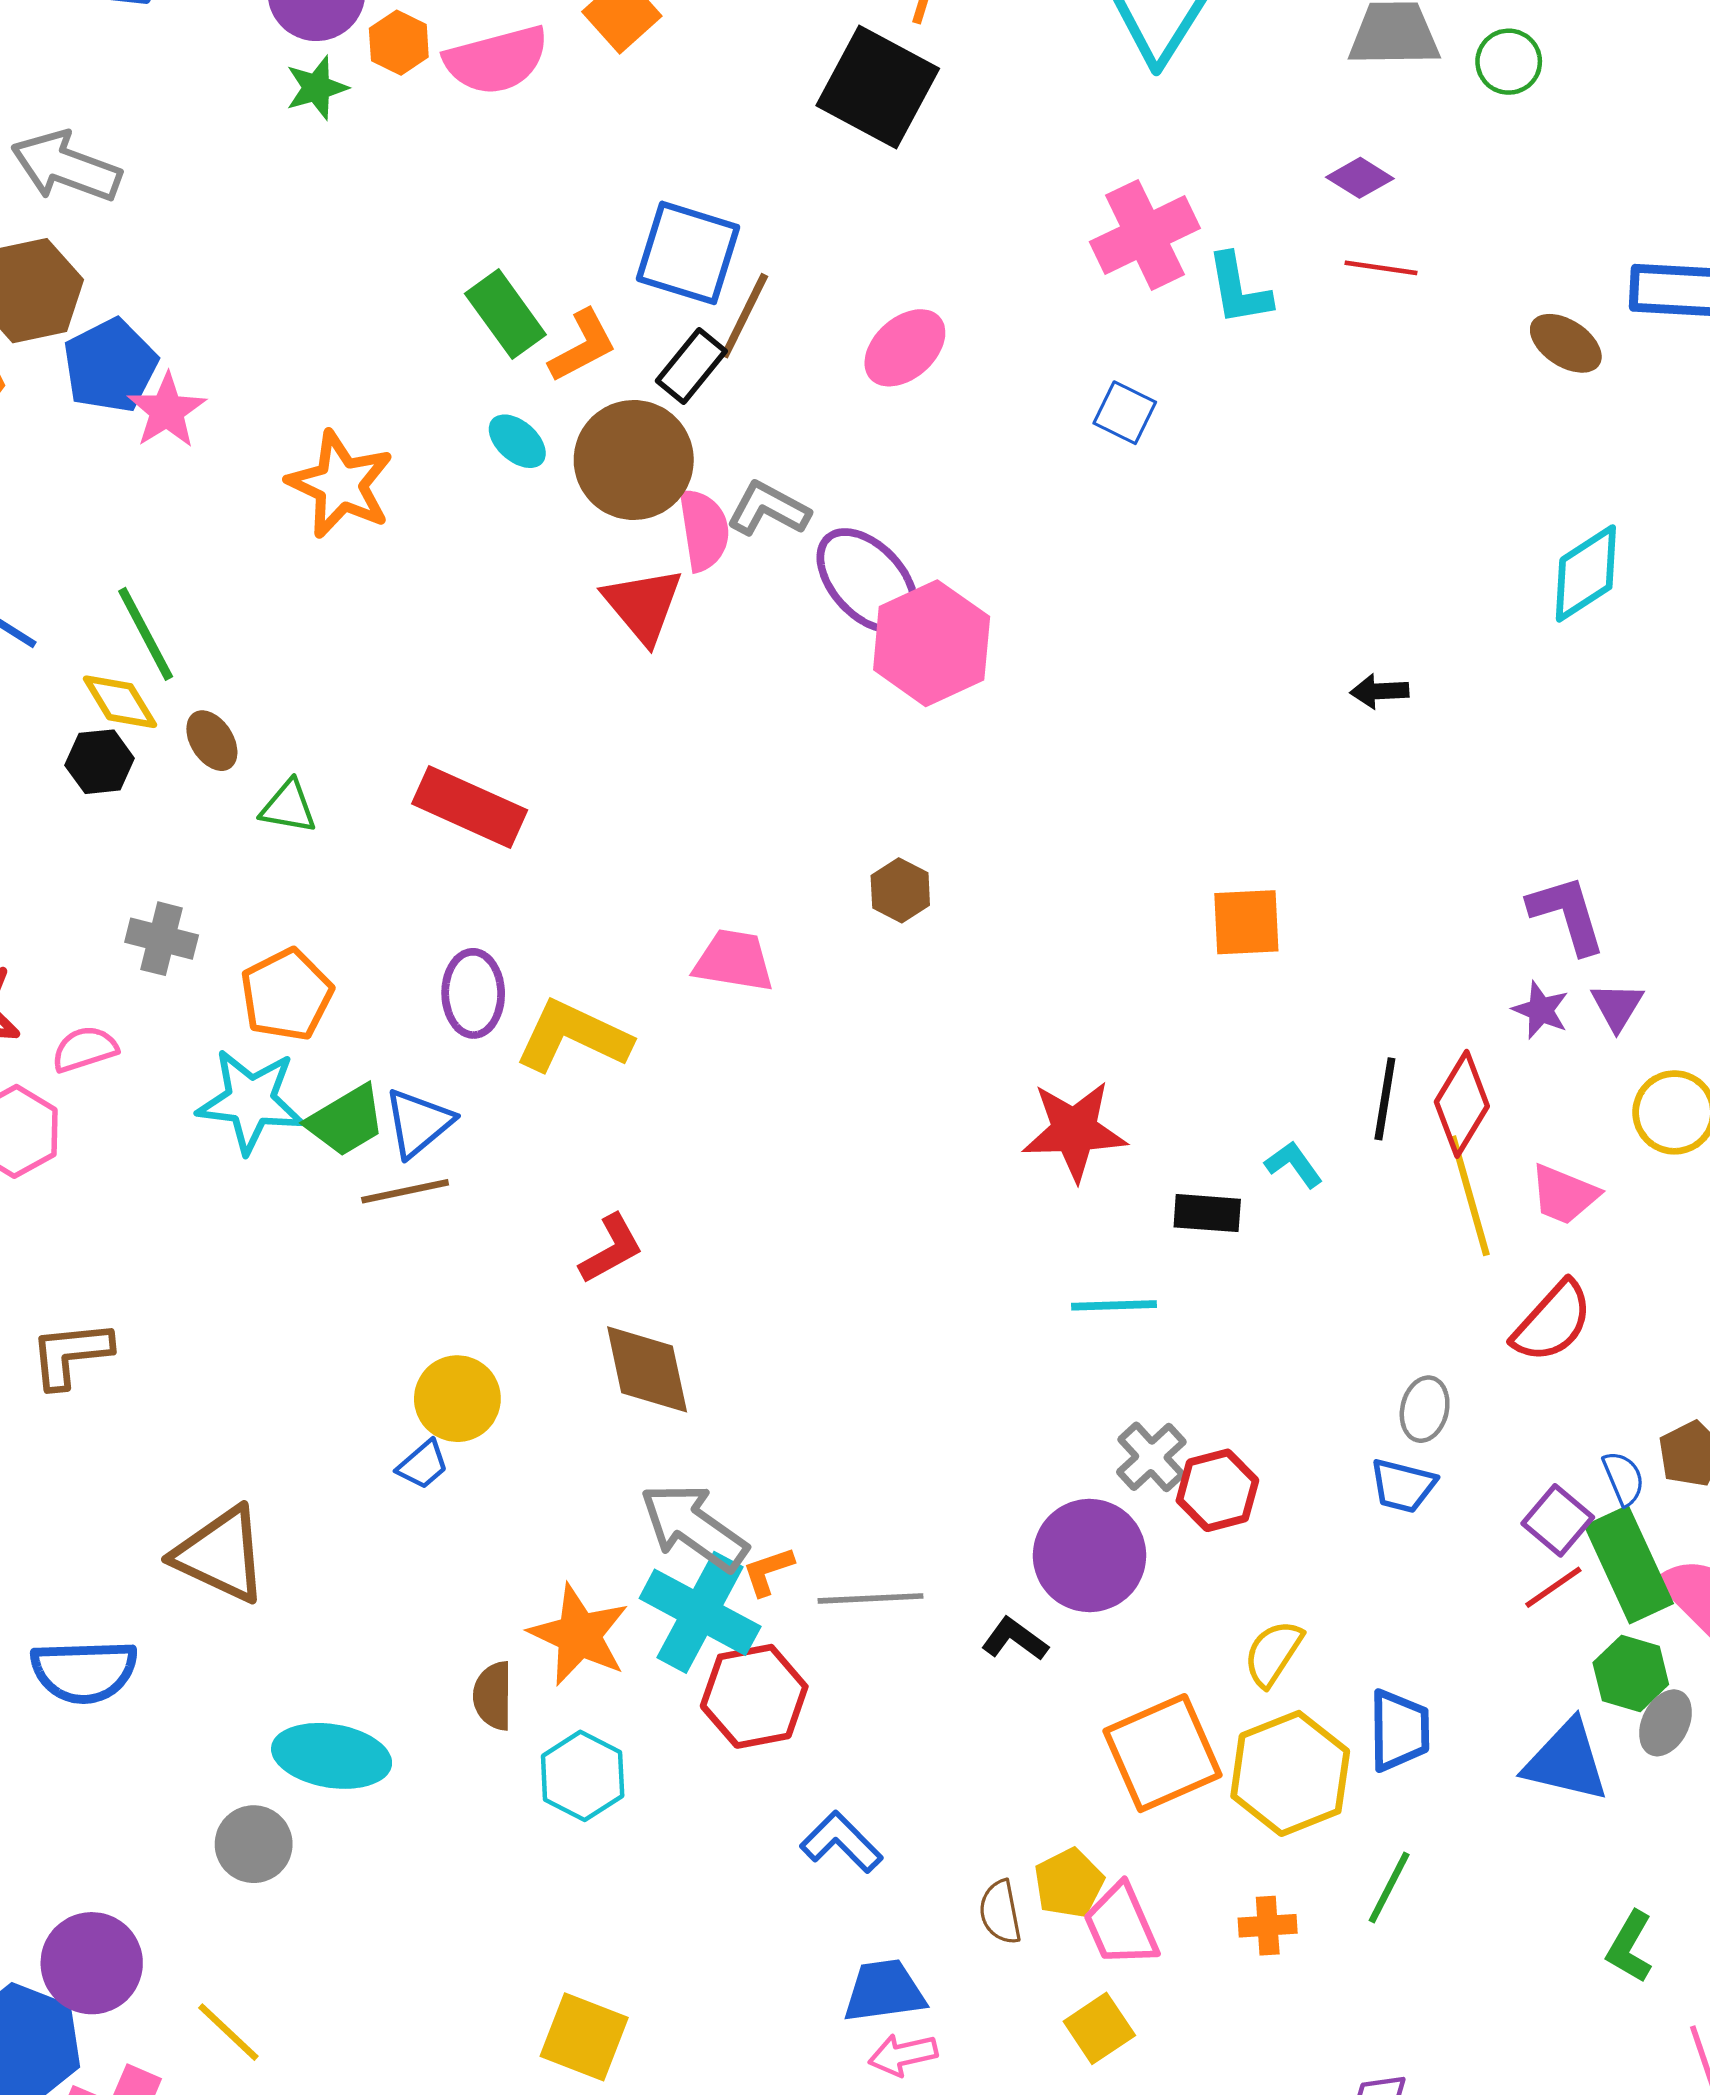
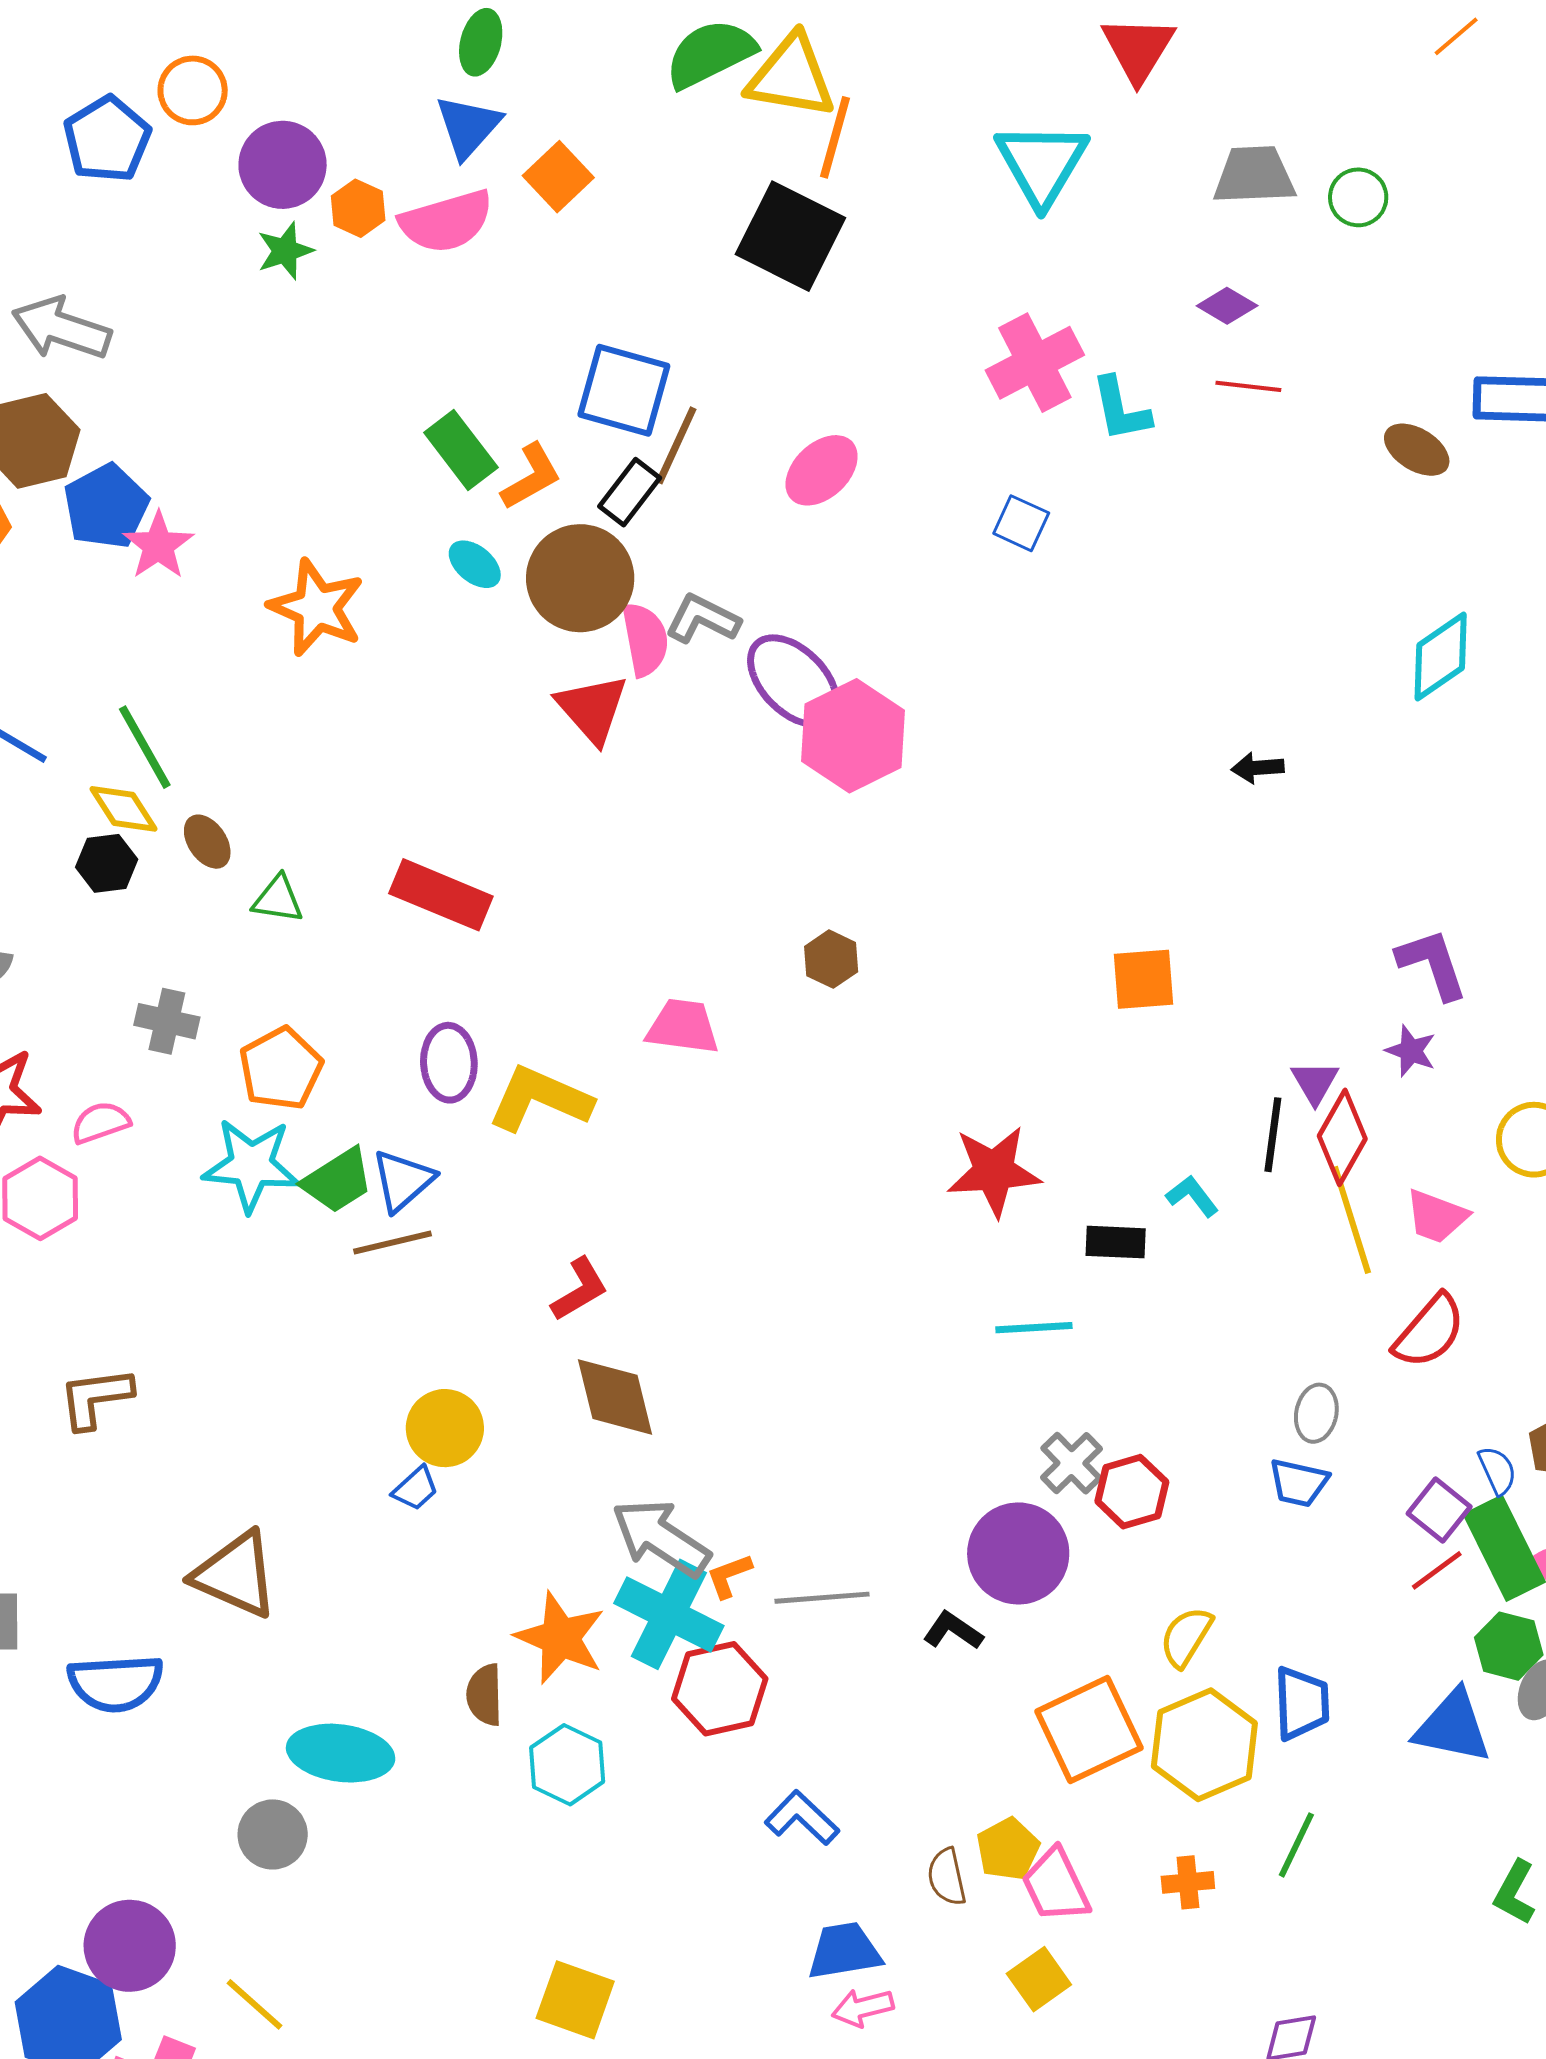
purple triangle: (1617, 1006) -> (1315, 1082), moved

